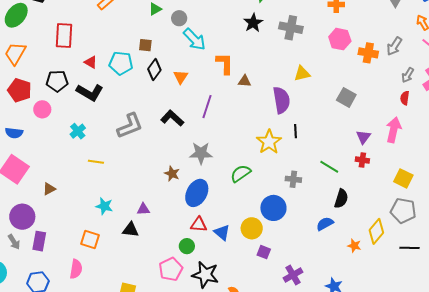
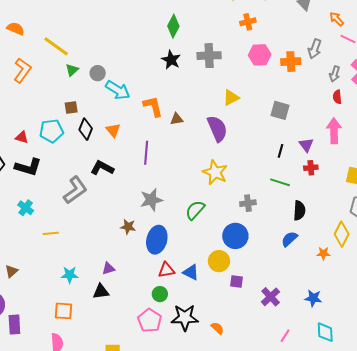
black L-shape: (172, 118) -> (102, 168), moved
black line: (296, 131) -> (281, 151), moved, turned 32

